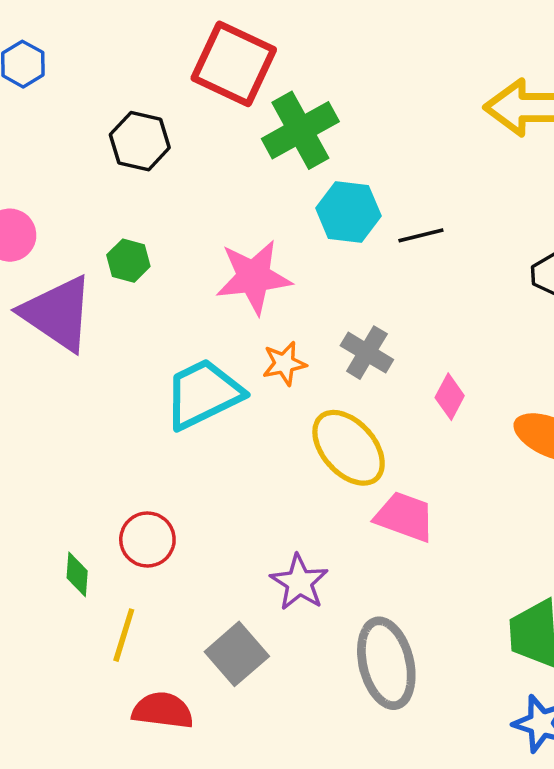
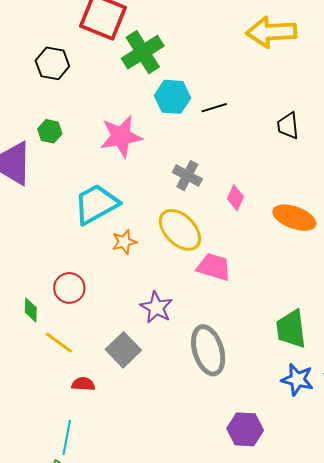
orange star: (284, 364) -> (124, 242), moved
yellow line: (124, 635) -> (59, 343), turned -68
red semicircle: (163, 710) -> (83, 384), size x0.7

